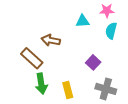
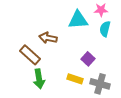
cyan triangle: (83, 21) -> (78, 20), size x1.5
yellow rectangle: (68, 90) -> (75, 79), moved, turned -56

